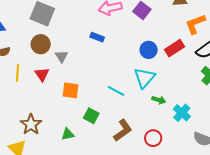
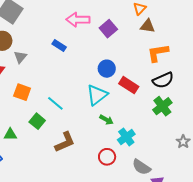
red rectangle: (175, 48) -> (129, 85), moved, turned 54
cyan line: (116, 91) -> (55, 103), moved
red circle: (153, 138) -> (107, 157), moved

